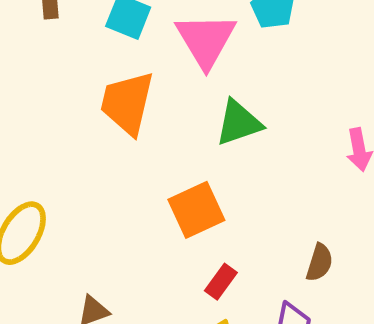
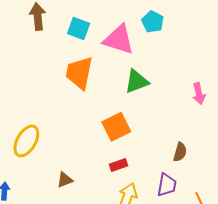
pink triangle: (206, 40) -> (119, 39), turned -40
red rectangle: (221, 282) -> (118, 165), moved, turned 36

